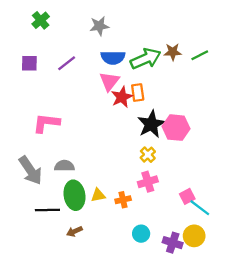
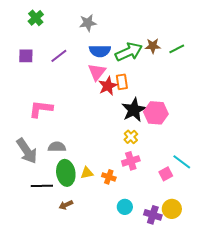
orange cross: (123, 200) -> (109, 177), turned 32
cyan line: (200, 208) -> (182, 162), moved

